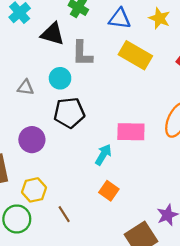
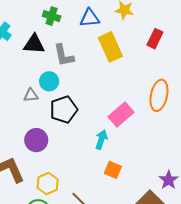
yellow rectangle: (135, 55) -> (110, 47), turned 48
gray triangle: (26, 87) -> (31, 95), moved
pink rectangle: (131, 132) -> (121, 114), turned -30

